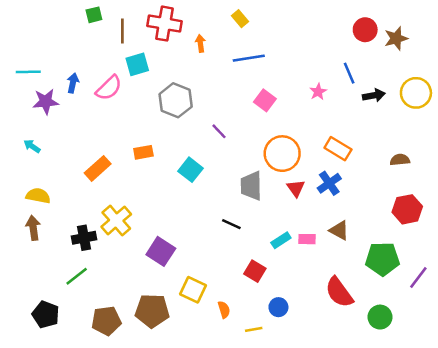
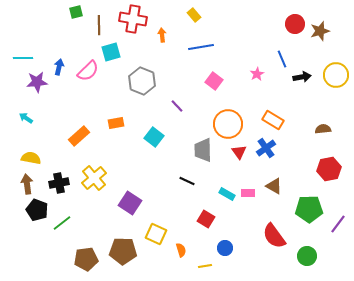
black cross: (84, 238) -> (59, 183), moved
cyan rectangle: (281, 240) -> (227, 194), turned 63
black pentagon: (46, 315) -> (37, 210), moved

